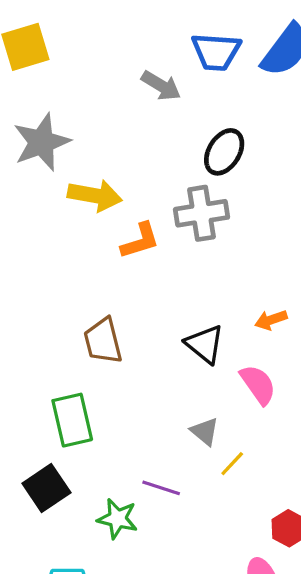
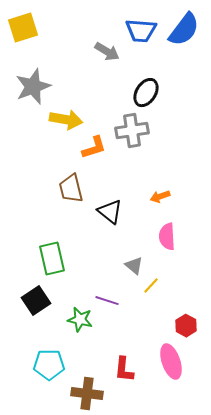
orange arrow: (271, 320) -> (160, 197), moved
brown trapezoid: (103, 341) -> (71, 189), moved
black triangle: (205, 344) -> (110, 212), moved
pink semicircle: (258, 385) -> (167, 237), turned -148

